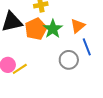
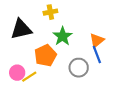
orange triangle: (78, 26) -> (97, 40), moved
orange pentagon: (36, 29) -> (45, 55), moved

